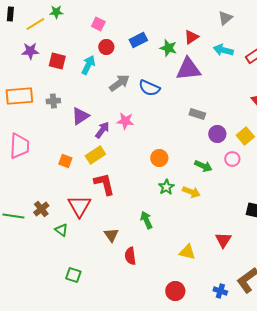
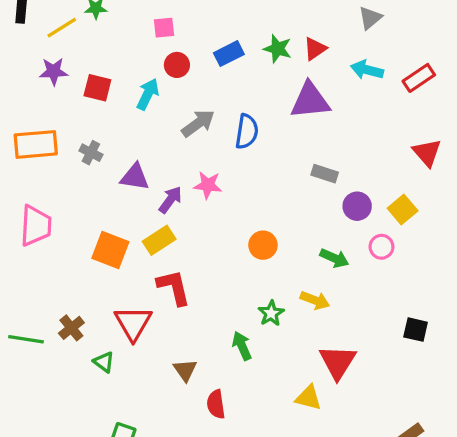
pink square: (98, 24) -> (164, 28), turned -32
green star: (168, 48) -> (278, 49), moved
blue semicircle: (149, 88) -> (247, 132), turned -105
gray cross: (53, 101) -> (91, 153), turned 32
purple triangle: (80, 116) -> (135, 177), turned 42
orange square: (65, 161) -> (110, 250), size x1.6
green star: (166, 187) -> (271, 313), moved
red triangle: (223, 240) -> (338, 362), moved, size x1.4

